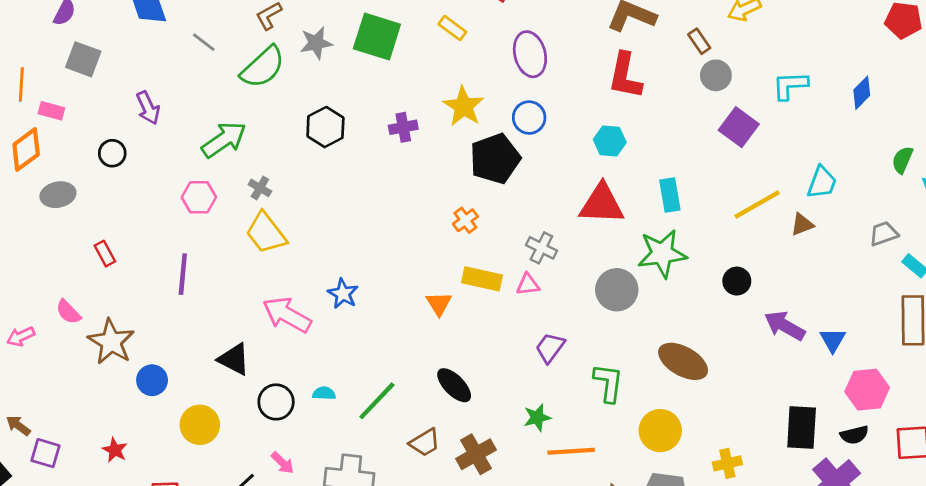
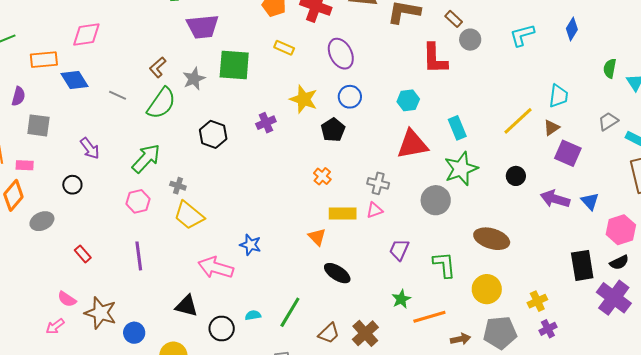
red L-shape: (625, 76) -> (435, 59), moved
purple square: (739, 127) -> (568, 153), moved
black pentagon: (495, 159) -> (333, 130), size x0.7
pink arrow: (21, 336) -> (55, 326), moved
black ellipse: (454, 385) -> (337, 273), moved

